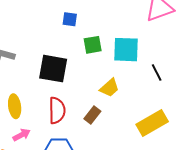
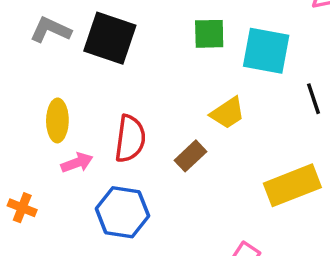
black square: (53, 69) -> (110, 38), moved
pink arrow: (22, 135) -> (77, 163), moved

